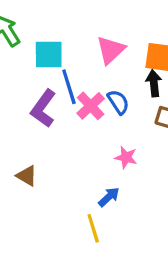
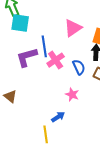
cyan square: (49, 54) -> (20, 23), moved
blue semicircle: (118, 102) -> (79, 67), moved
purple L-shape: (43, 108) -> (27, 57), turned 30

